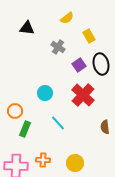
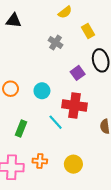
black triangle: (27, 28) -> (14, 21), moved
purple square: (79, 65) -> (78, 73), moved
red cross: (83, 95) -> (74, 105), moved, turned -35
orange circle: (15, 111) -> (11, 89), moved

